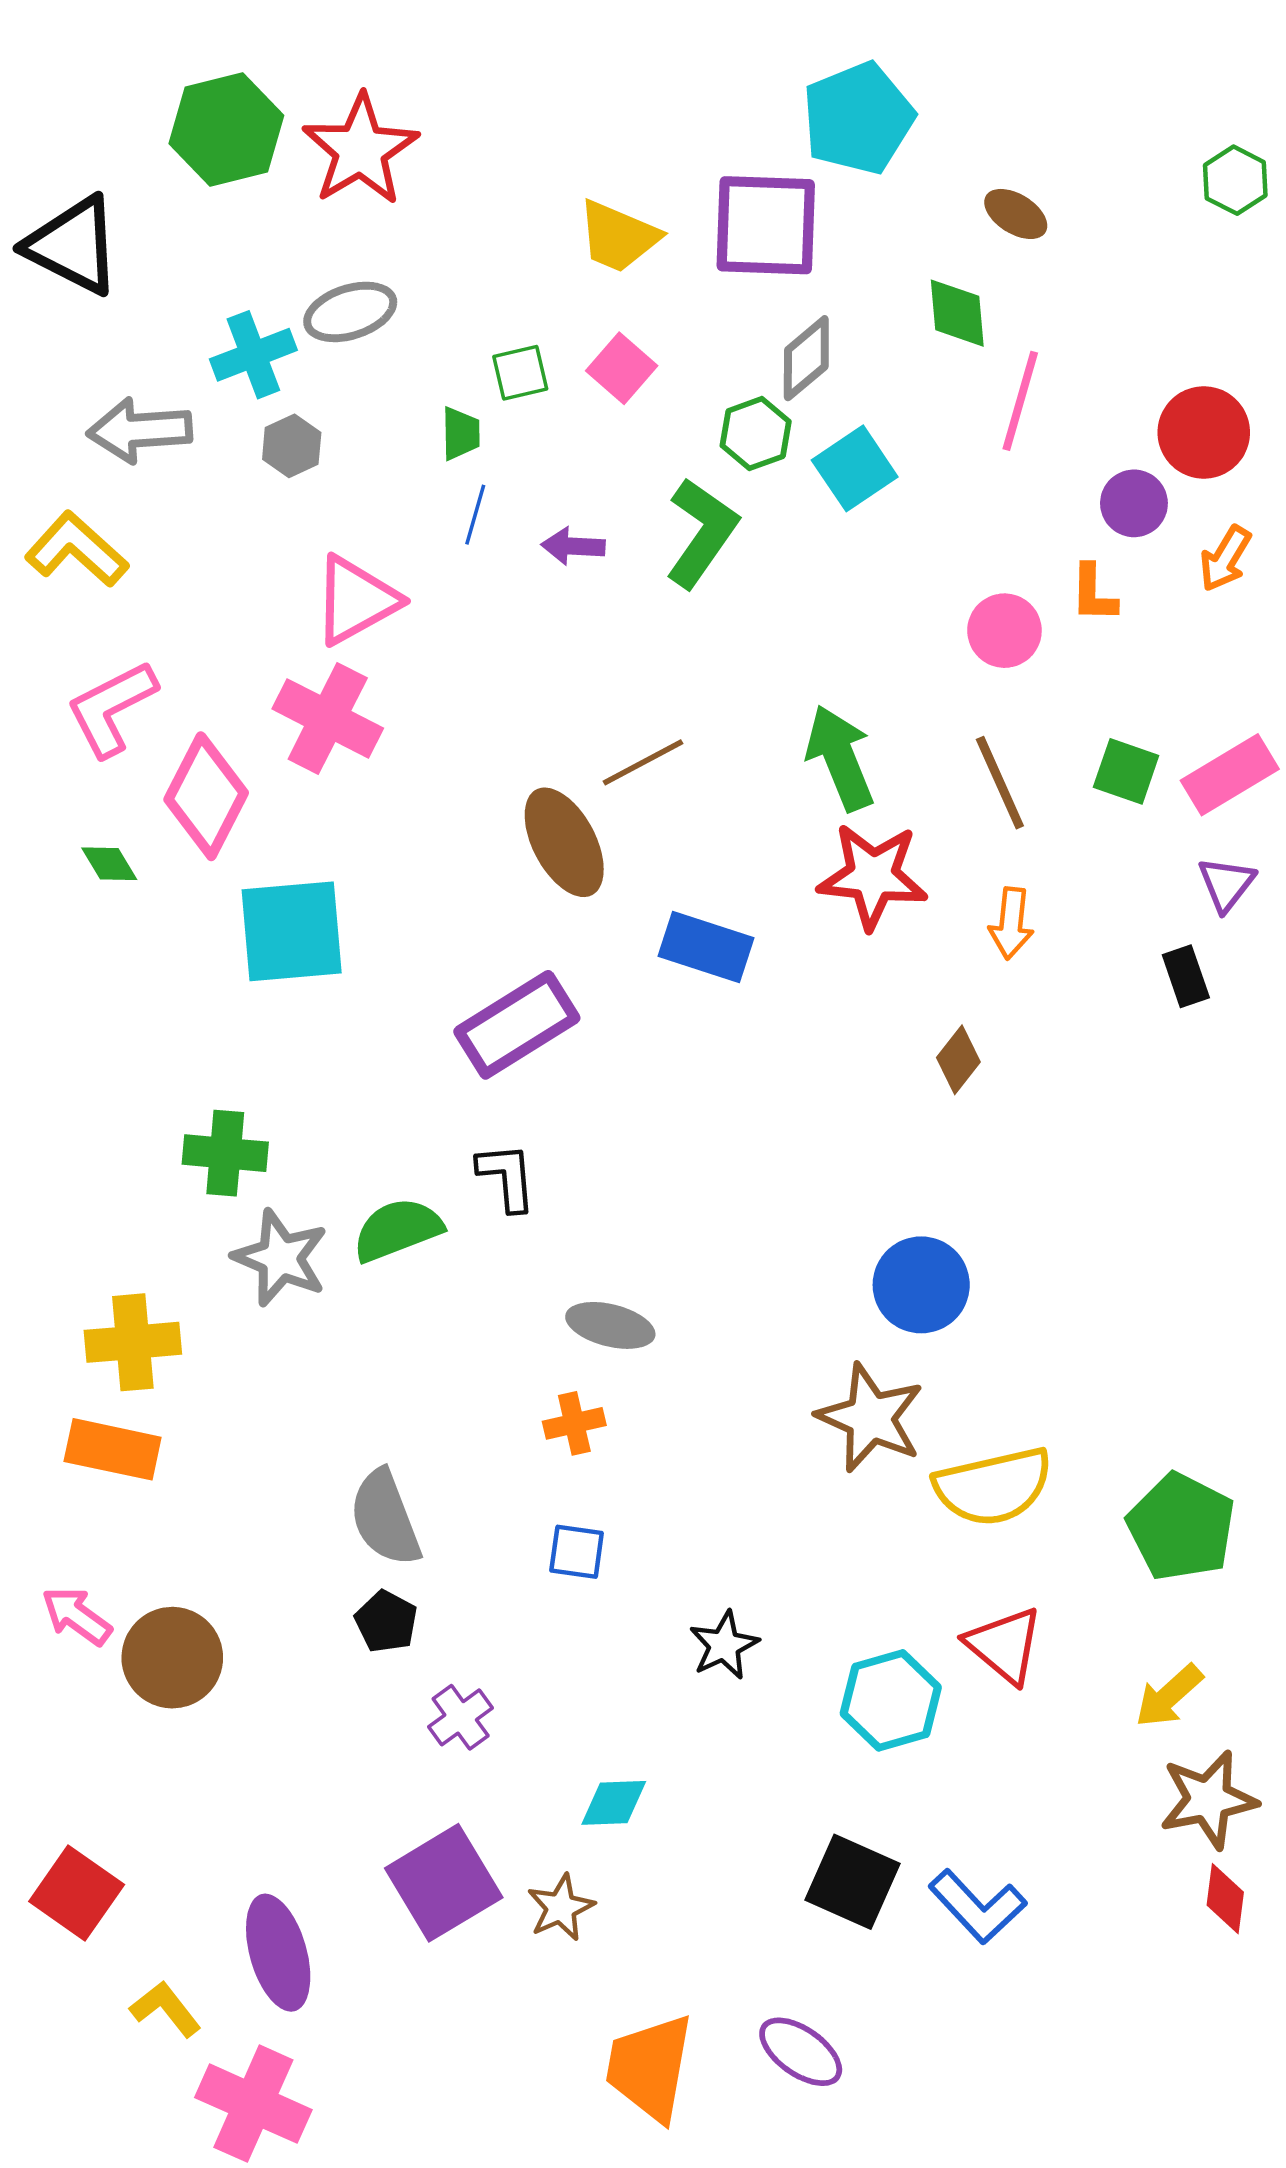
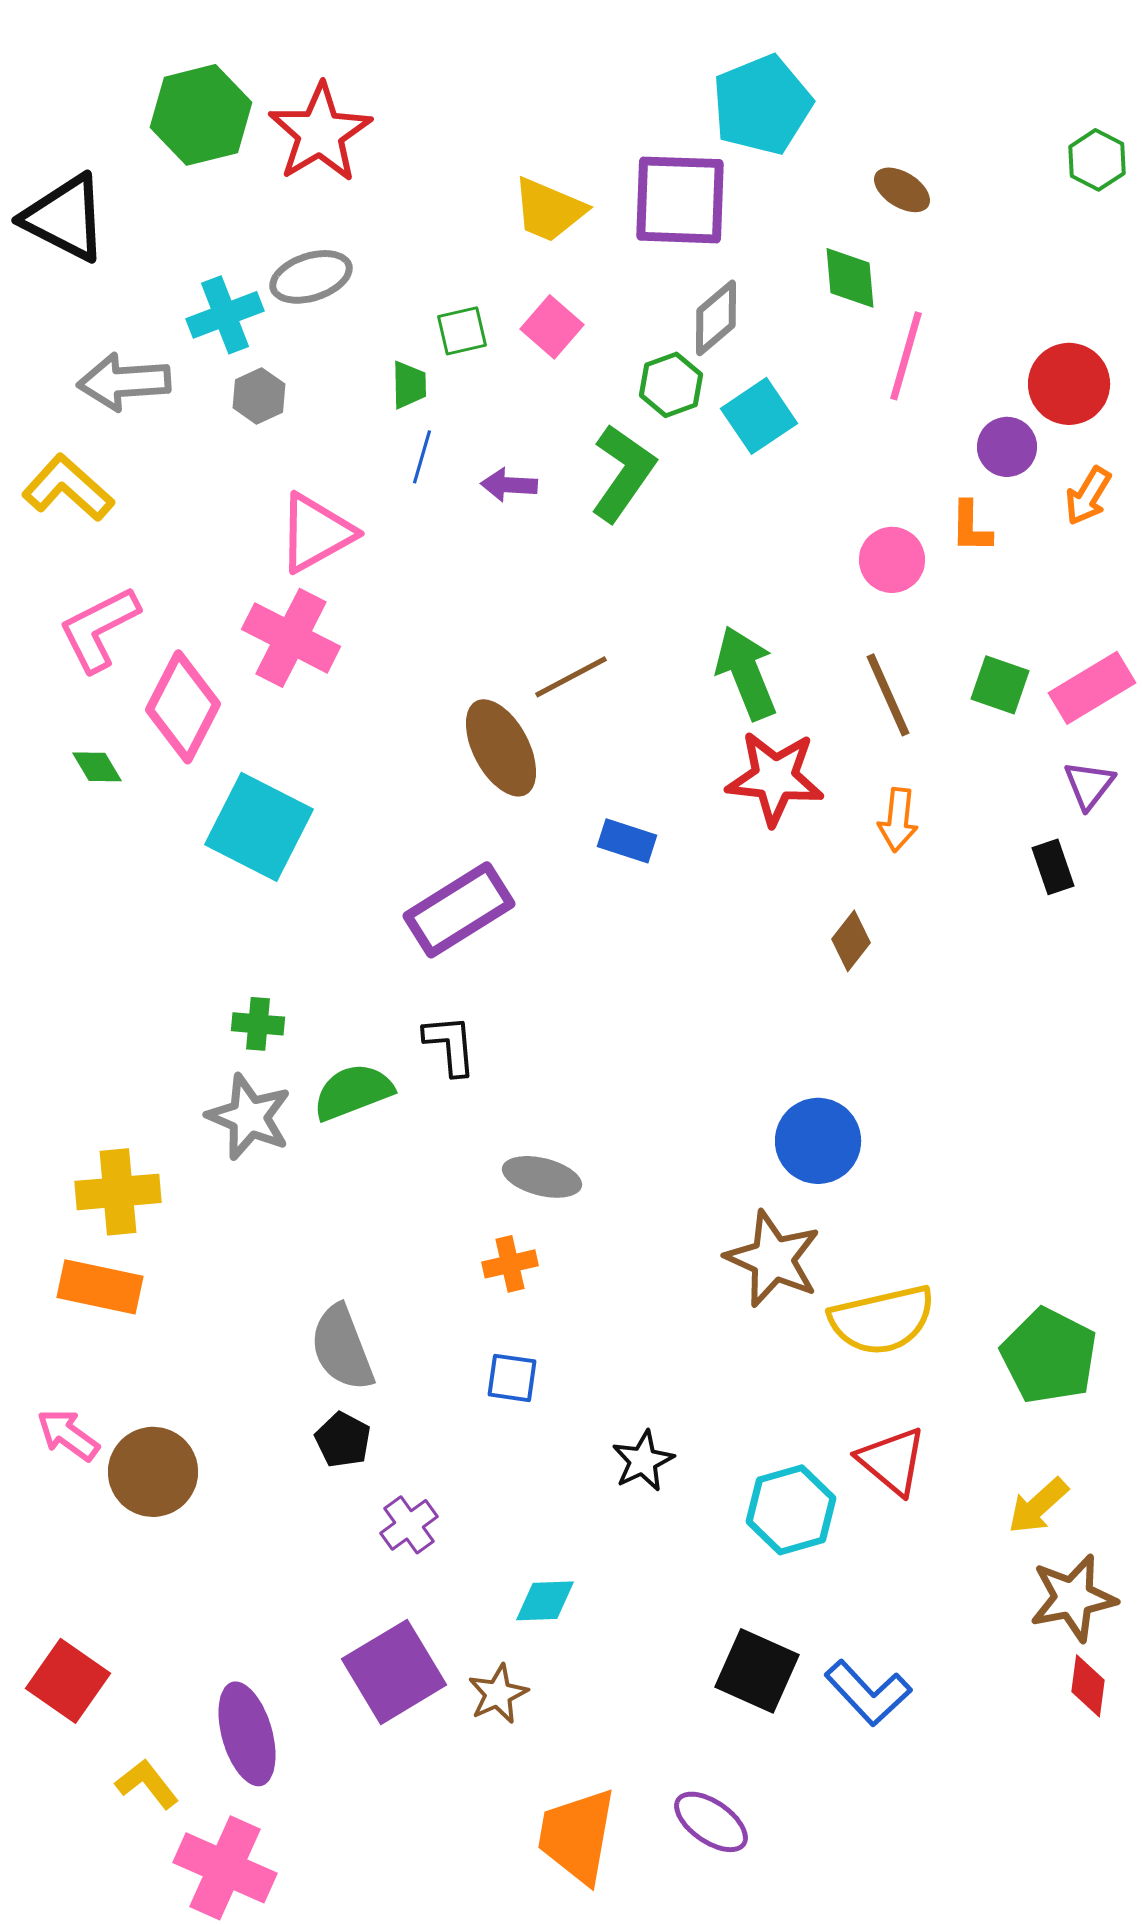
cyan square: (292, 931) -> (259, 827), turned 32
blue rectangle: (706, 947) -> (627, 841), size x0.7
green cross: (225, 1153) -> (258, 1024), moved, size x0.7

